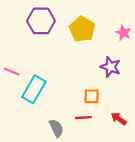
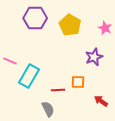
purple star: (110, 67) -> (94, 57), turned 30
red line: (83, 118) -> (58, 90), moved

